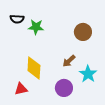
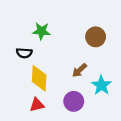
black semicircle: (17, 19) -> (24, 53), moved
red triangle: (21, 89) -> (37, 105), moved

